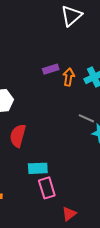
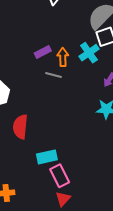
gray line: (86, 118) -> (54, 75), moved
red triangle: (69, 214) -> (63, 199), moved

